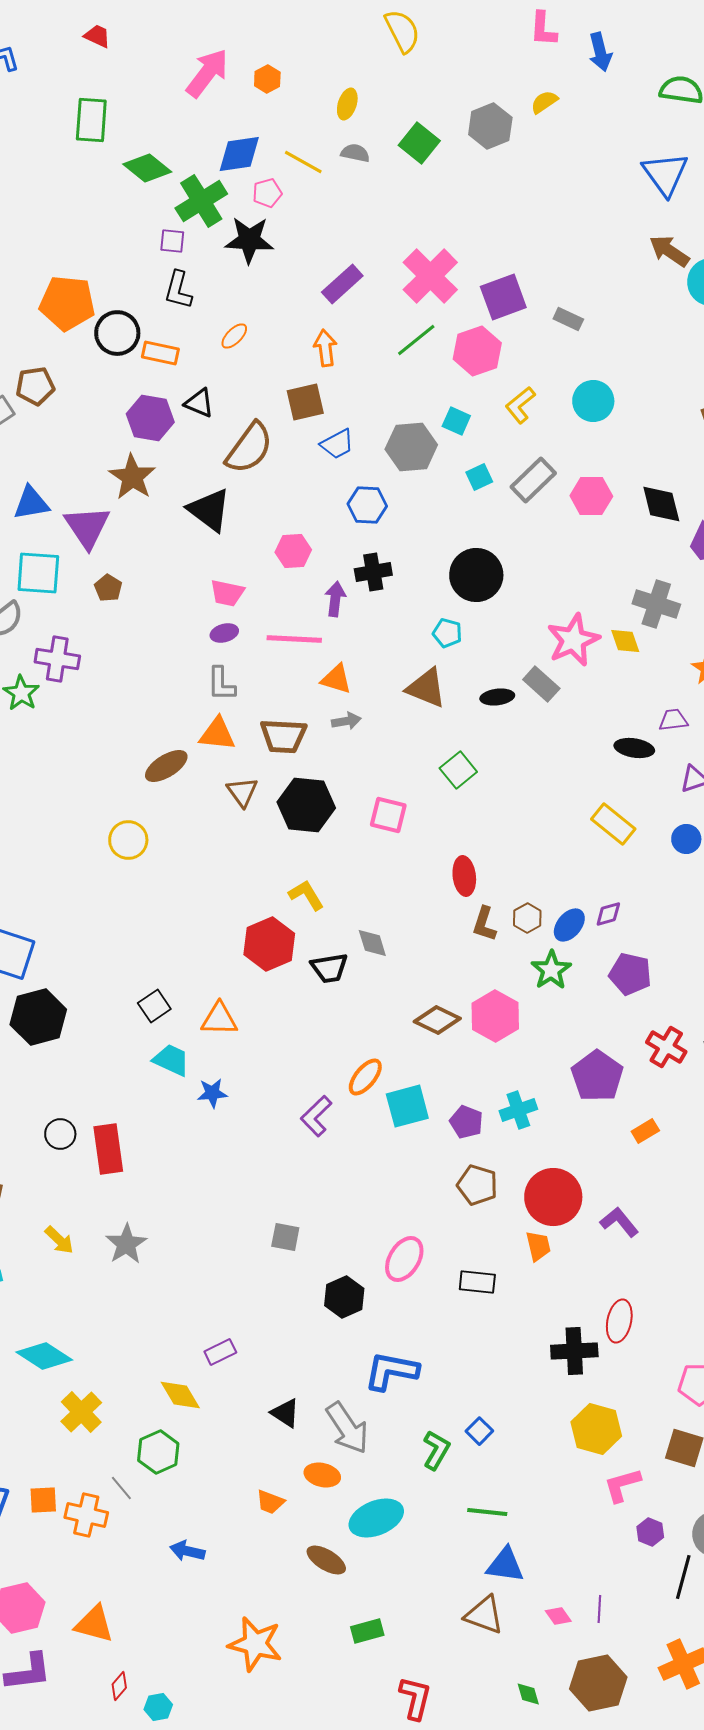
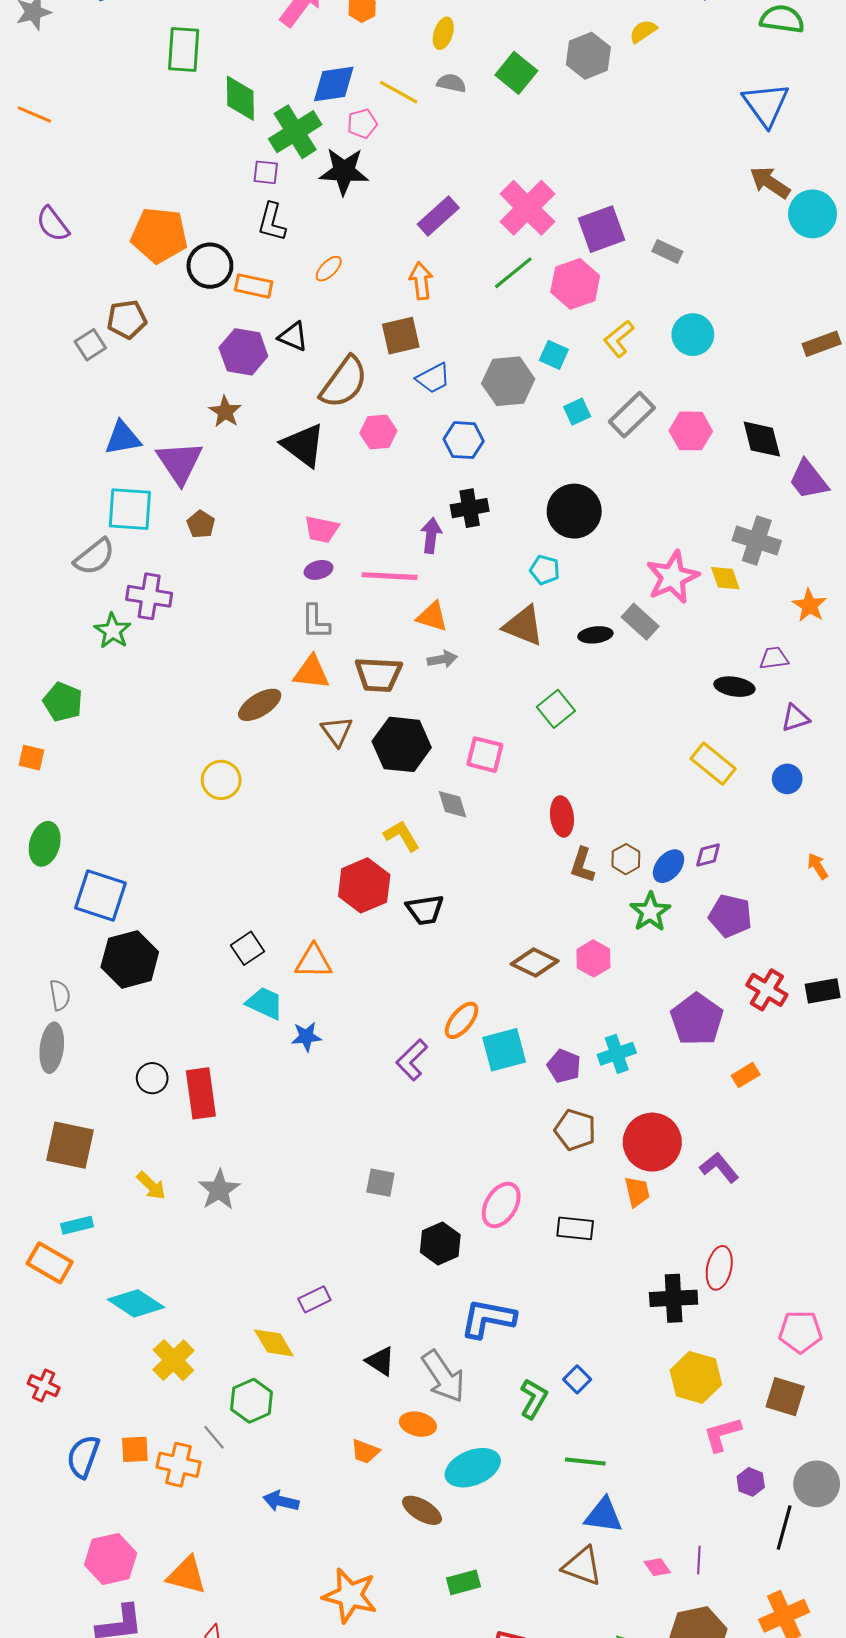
green diamond: (147, 168) -> (240, 98), turned 51
brown star: (132, 477) -> (225, 412), size x0.7
pink hexagon: (293, 551) -> (378, 432), moved
gray diamond: (372, 943) -> (452, 804), moved
pink hexagon: (495, 1016) -> (593, 958), size x0.7

